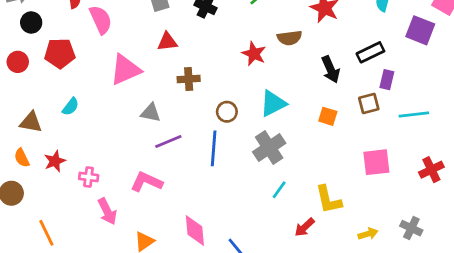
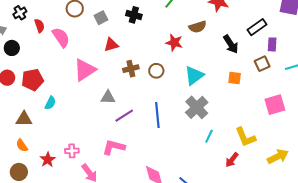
red pentagon: (60, 53) -> (33, 80), moved
brown circle: (227, 112) -> (156, 71), moved
red star: (55, 161) -> (48, 160), moved
yellow arrow: (368, 234) -> (278, 157), size x1.5

